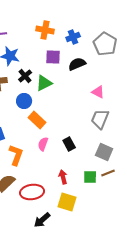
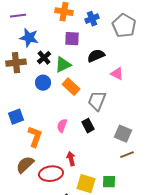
black semicircle: (77, 64) -> (96, 56), moved
gray trapezoid: (100, 119) -> (97, 101), moved
orange rectangle: (37, 120) -> (71, 87), moved
red arrow: (63, 177) -> (71, 159), moved
green square: (90, 177) -> (109, 182), moved

